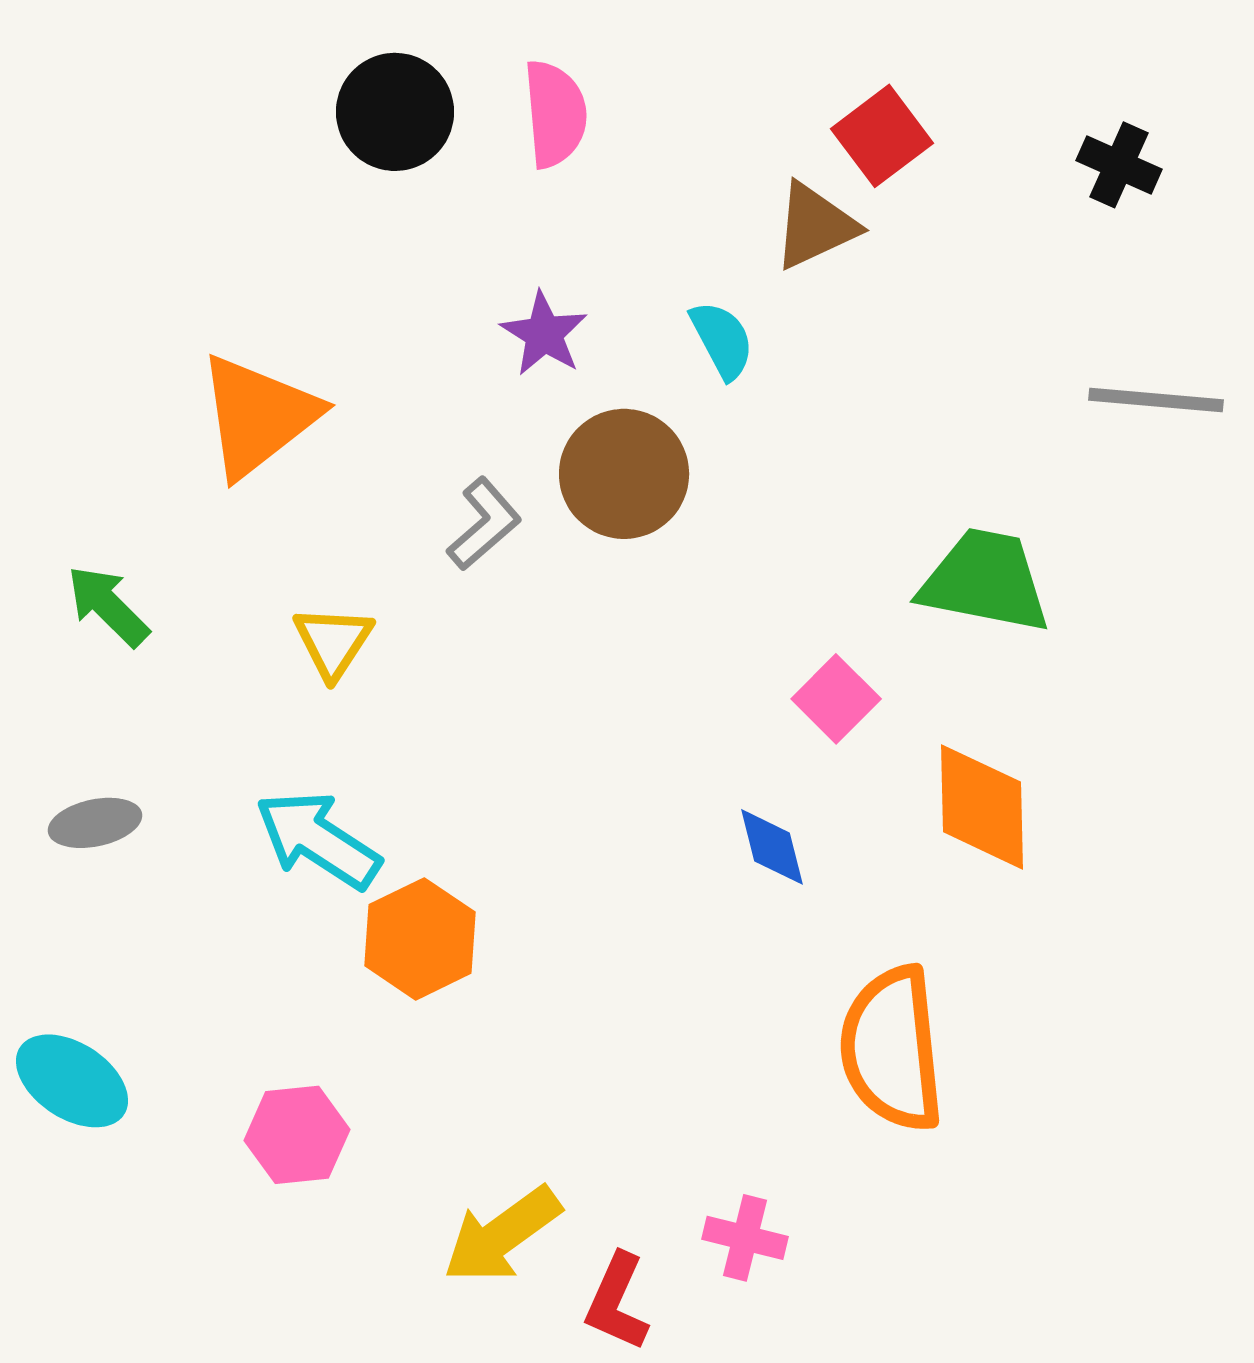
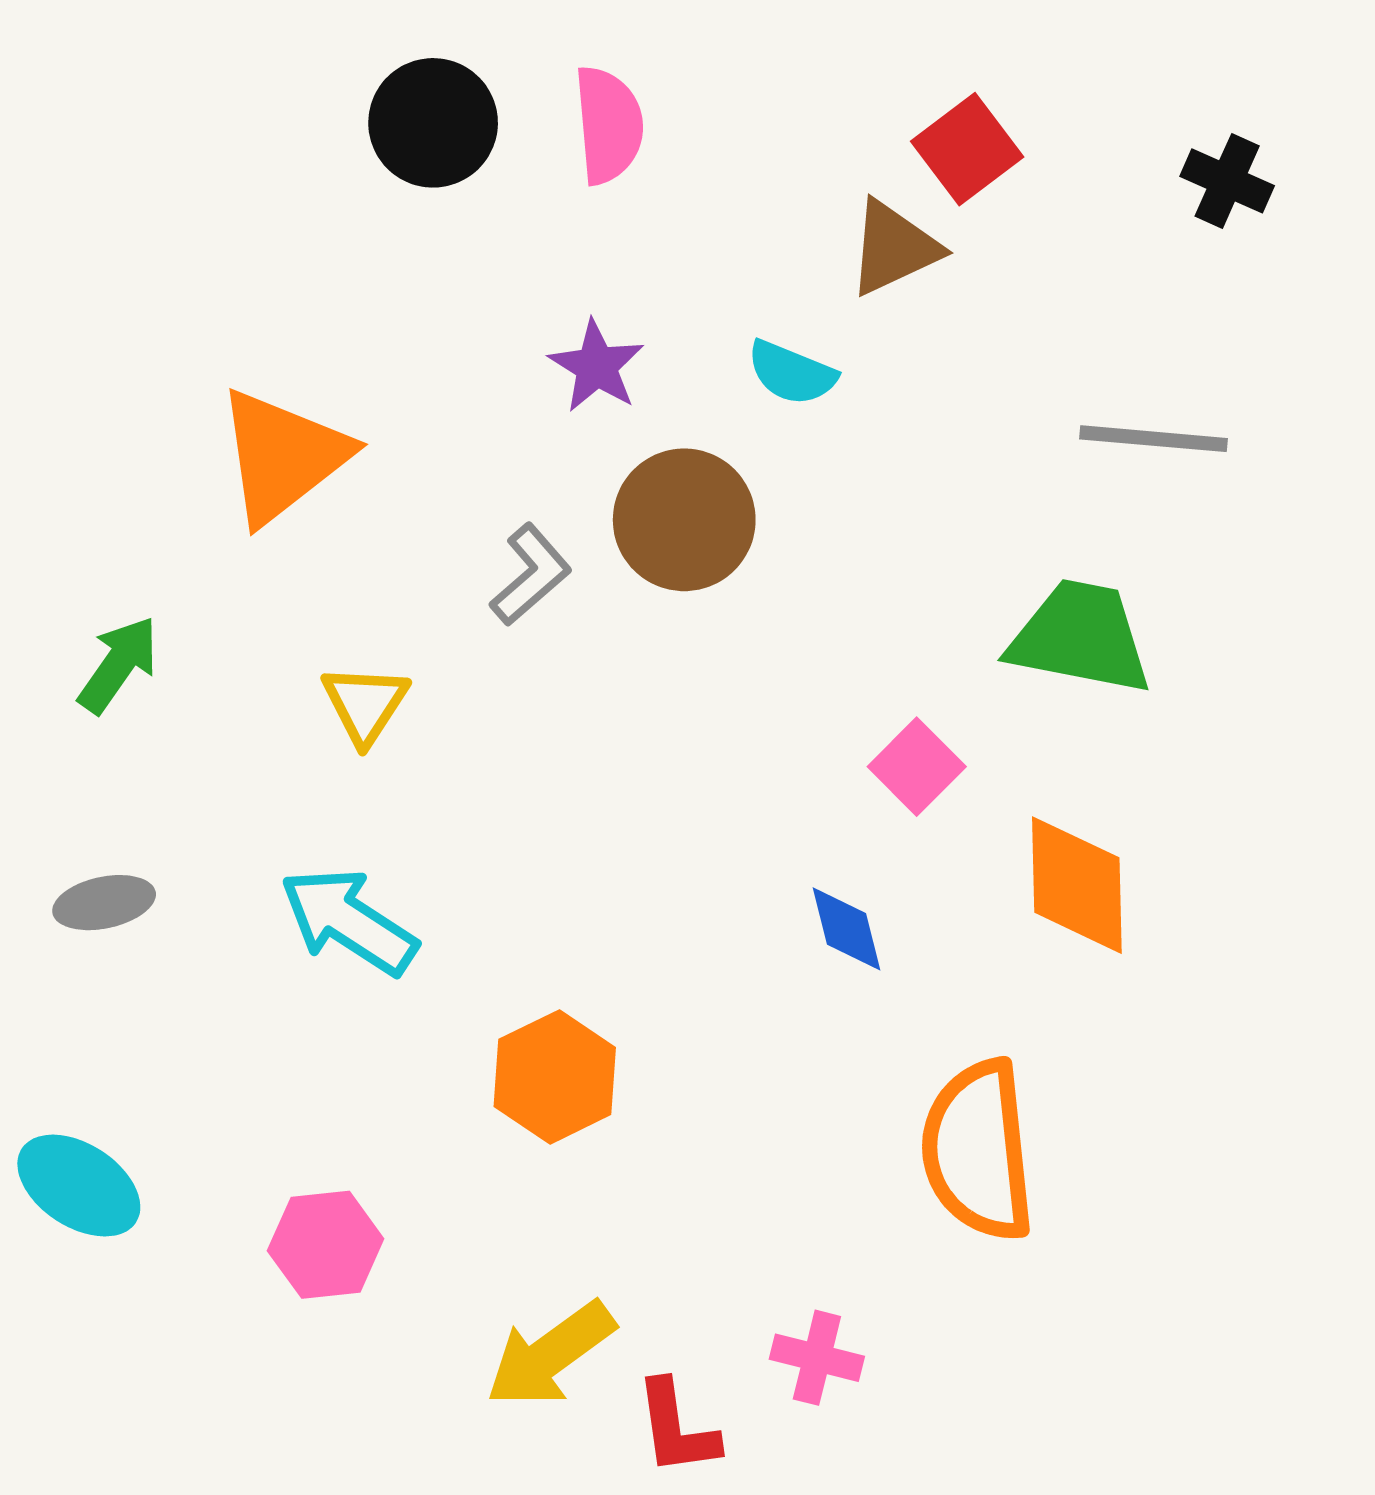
cyan semicircle: (722, 340) -> (792, 373), turned 140
gray line: (1156, 400) -> (1154, 439), moved
green arrow: (108, 606) -> (118, 665), turned 80
orange hexagon: (420, 939) -> (555, 1077), moved
red L-shape: (617, 1302) -> (677, 1428), turned -32

